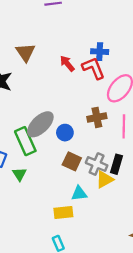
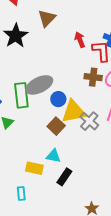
brown cross: (97, 117) -> (93, 77), moved
gray cross: (97, 164) -> (89, 121), moved
black rectangle: (117, 164) -> (64, 177), moved
yellow triangle: (105, 179) -> (74, 112), moved, size x1.5

